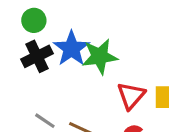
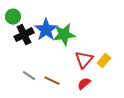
green circle: (34, 20) -> (13, 17), moved
yellow rectangle: (162, 97) -> (104, 61), turned 40

